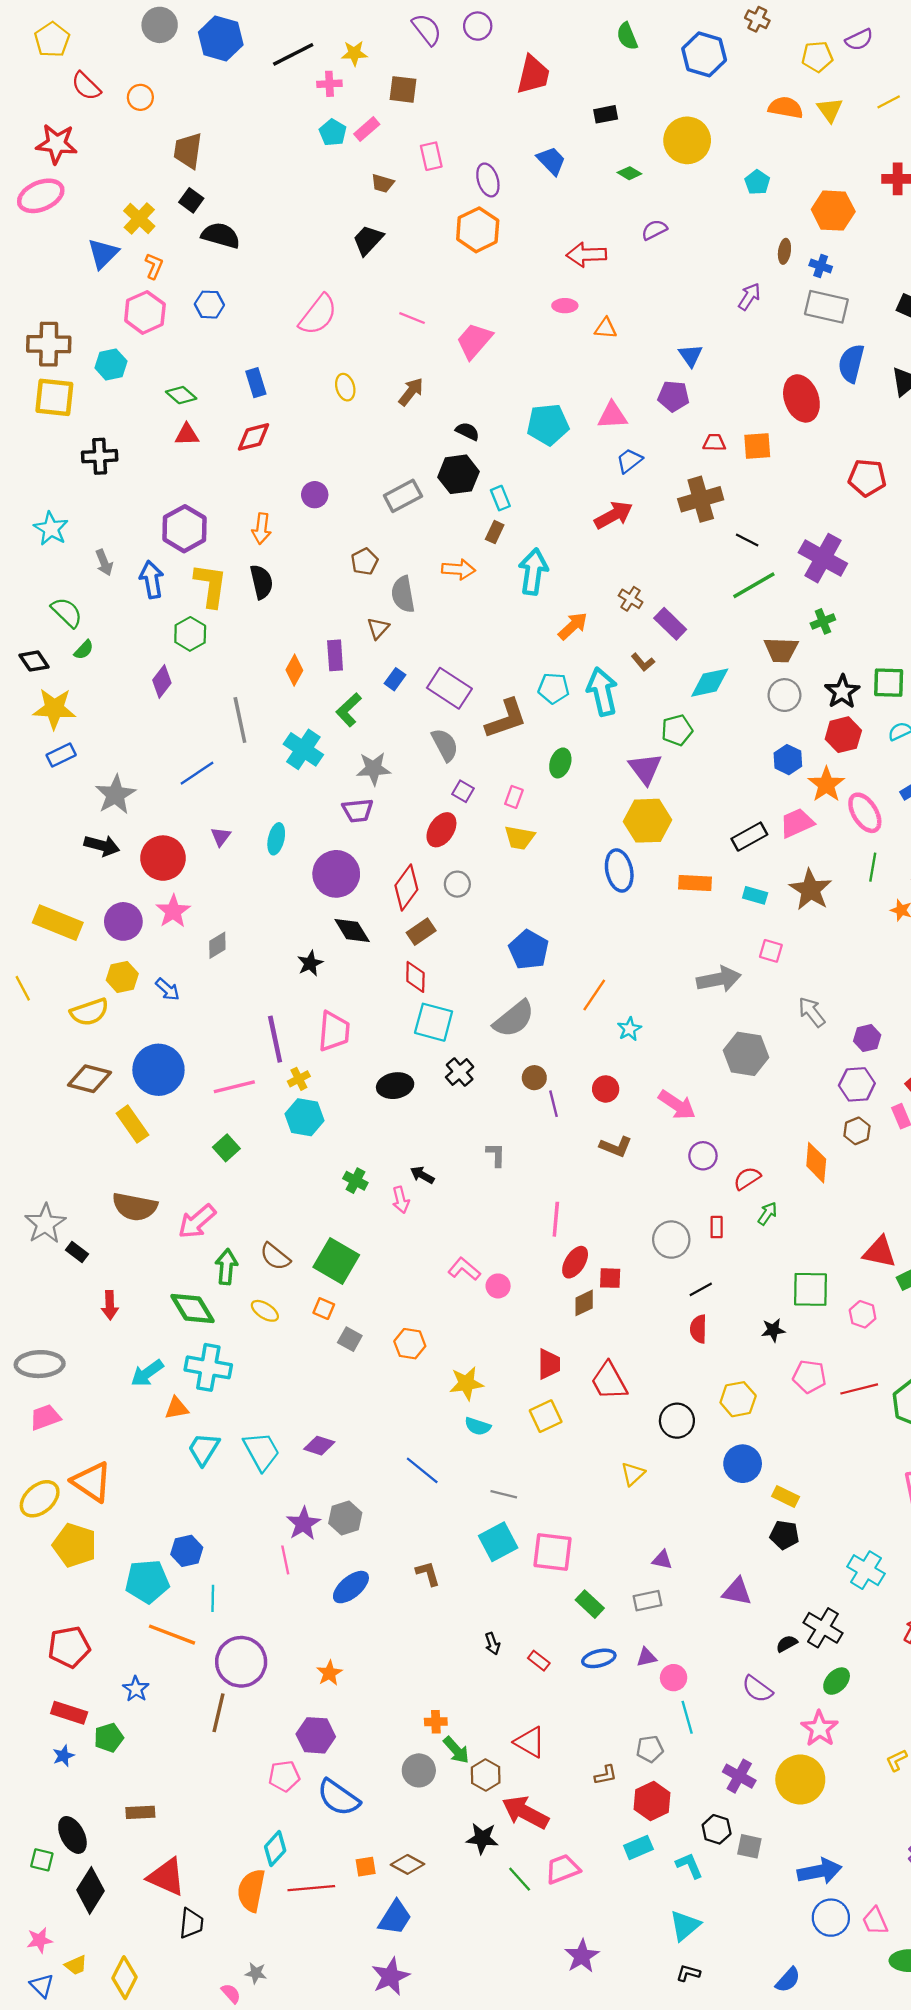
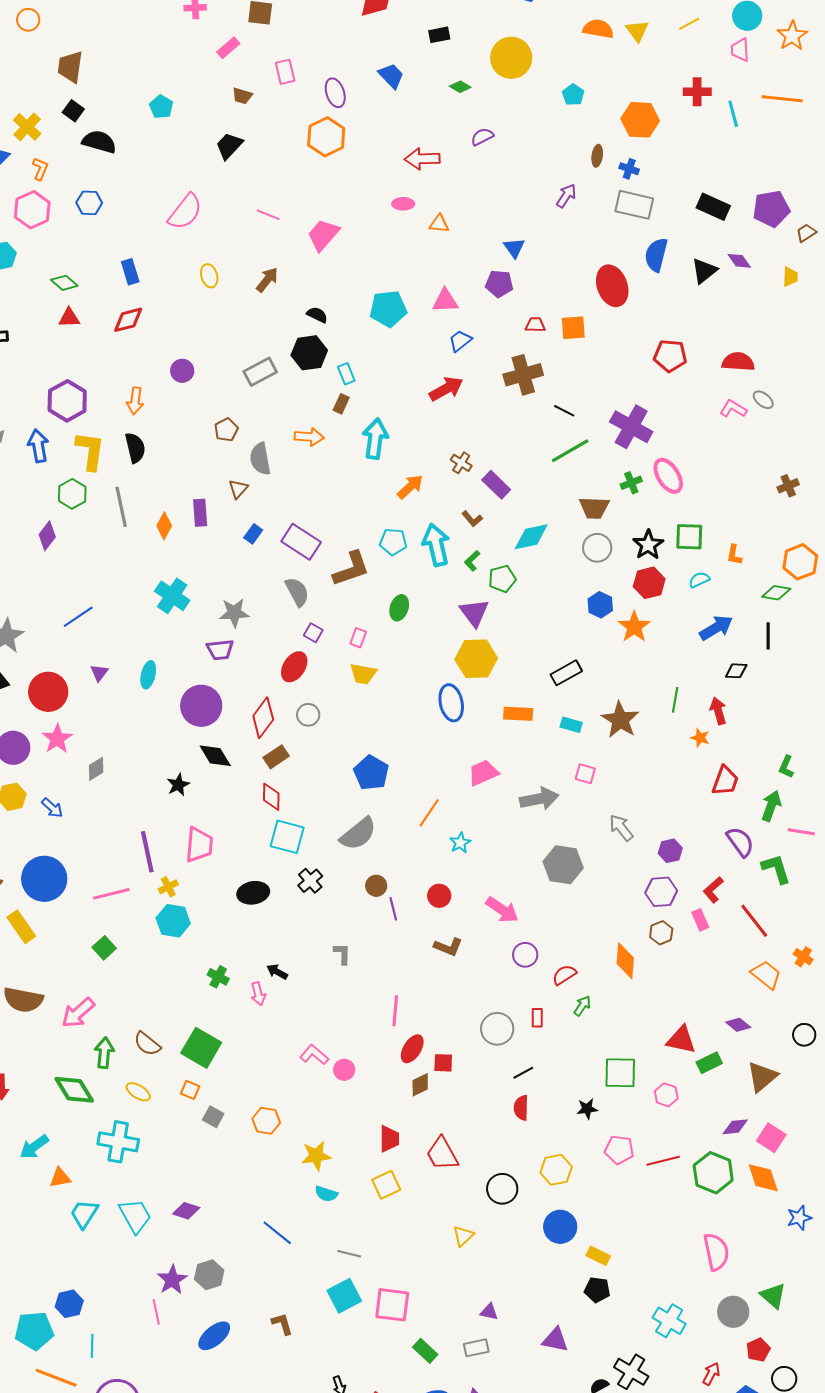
cyan pentagon: (333, 132) -> (161, 107), moved
green L-shape: (349, 710) -> (472, 561), moved, size x0.7
gray line: (240, 720) -> (121, 507), moved
pink ellipse: (865, 813) -> (668, 476), moved
pink trapezoid: (797, 823) -> (483, 773), moved
cyan cross: (208, 1367) -> (118, 1142), moved

